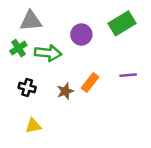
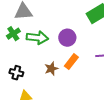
purple circle: (81, 35) -> (67, 38), moved
black cross: (27, 88) -> (16, 73), moved

